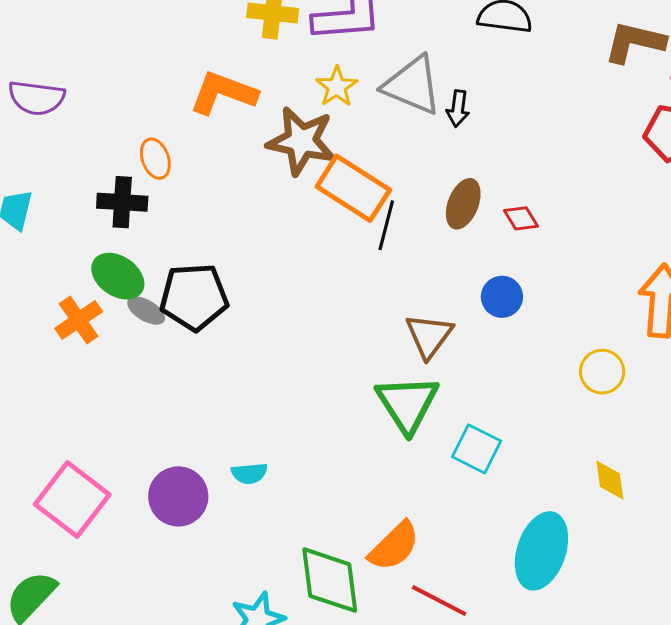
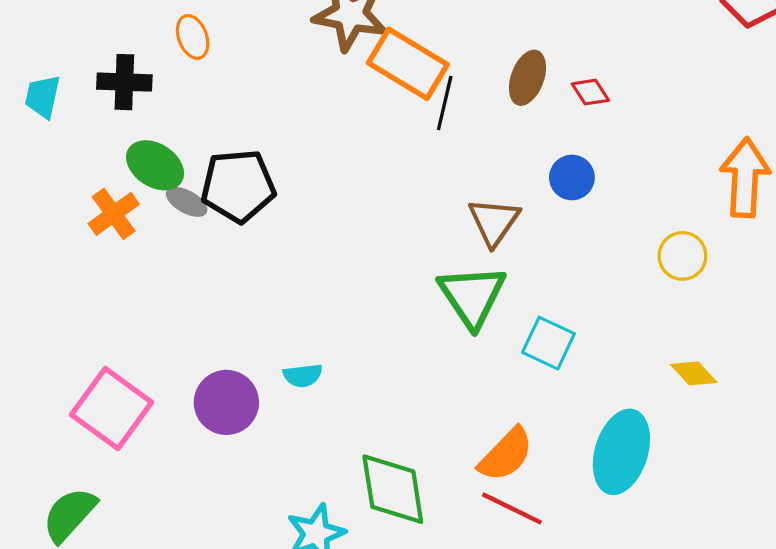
black cross: (122, 202) -> (124, 82), moved
yellow diamond: (610, 480) -> (694, 373), turned -33
orange semicircle: (394, 546) -> (506, 455), moved

